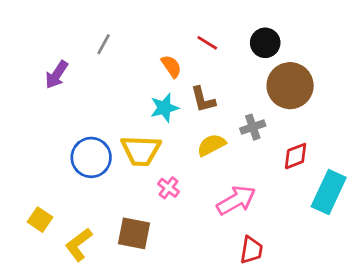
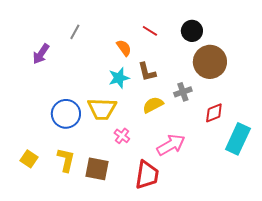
yellow L-shape: (79, 244) -> (66, 160), moved, turned 140
red trapezoid: (251, 250) -> (147, 175), moved, size x1.4

